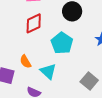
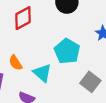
cyan pentagon: (62, 43) -> (67, 51), moved

